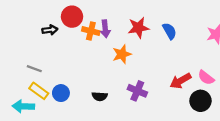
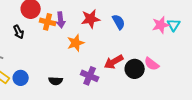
black arrow: (50, 30) -> (19, 32), moved, turned 72
red arrow: (181, 81) -> (114, 62), moved
black circle: (200, 101) -> (135, 69), moved

